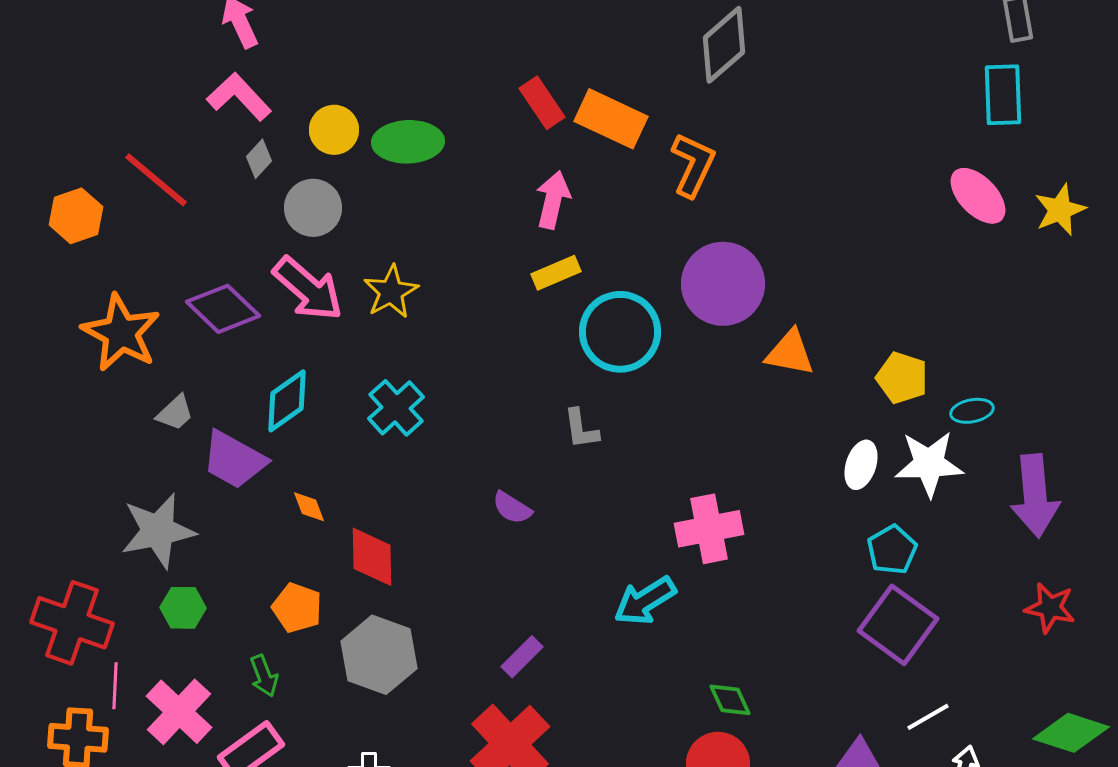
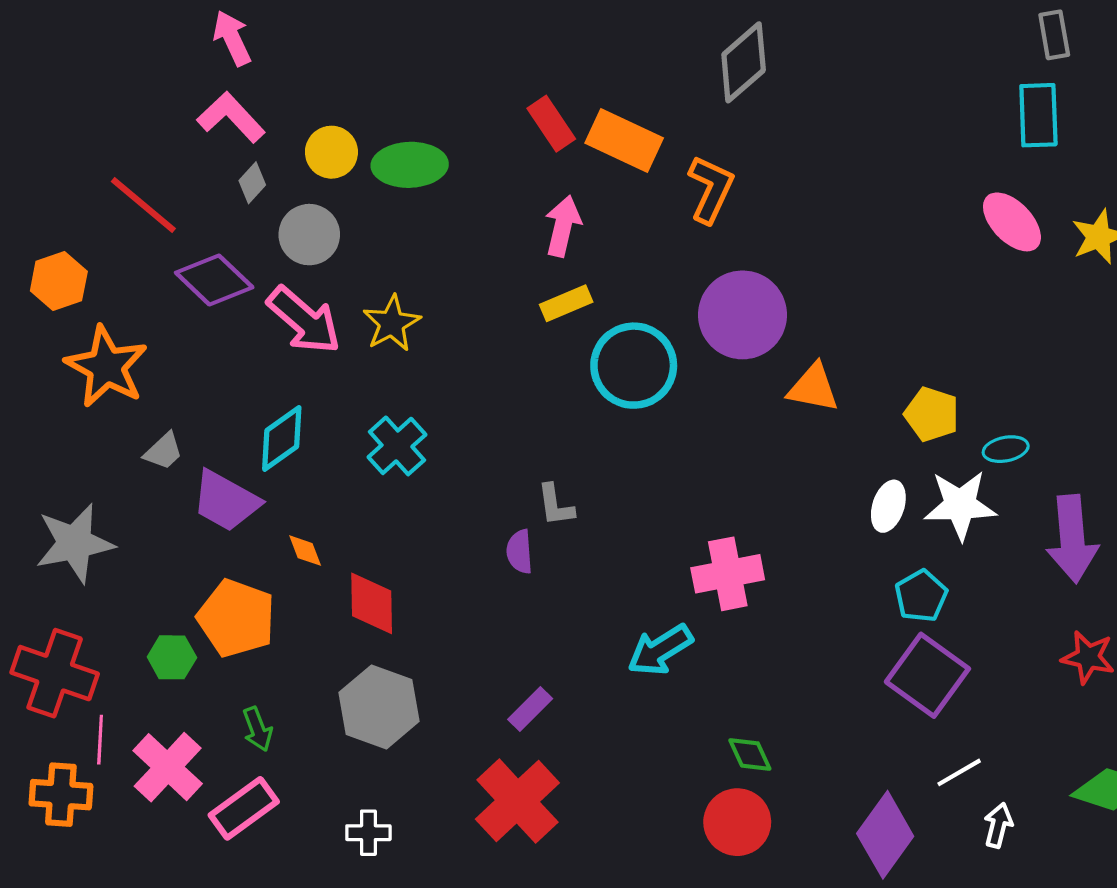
orange hexagon: (76, 216) -> (59, 281), moved
purple diamond: (223, 309) -> (214, 280), moved
gray L-shape: (581, 429) -> (555, 505), moved
purple semicircle: (512, 508) -> (520, 552), turned 54
gray star: (158, 531) -> (75, 543), moved
orange pentagon: (297, 608) -> (236, 618), moved, size x1.5

